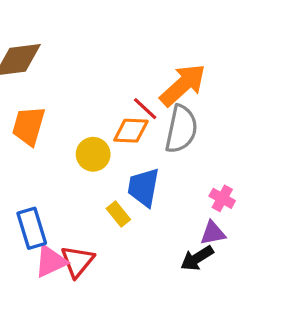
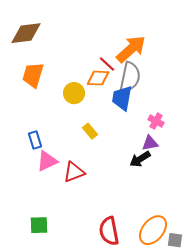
blue trapezoid: (143, 187) -> (122, 98), moved
blue rectangle: (32, 228) -> (35, 140), size x0.7
red triangle: (77, 261) -> (74, 172), moved, turned 30

